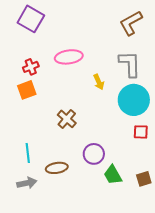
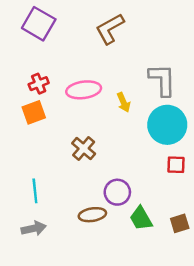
brown L-shape: (131, 23) -> (110, 29), moved
pink ellipse: (69, 57) -> (84, 90), moved
brown ellipse: (57, 168) -> (92, 215), moved

